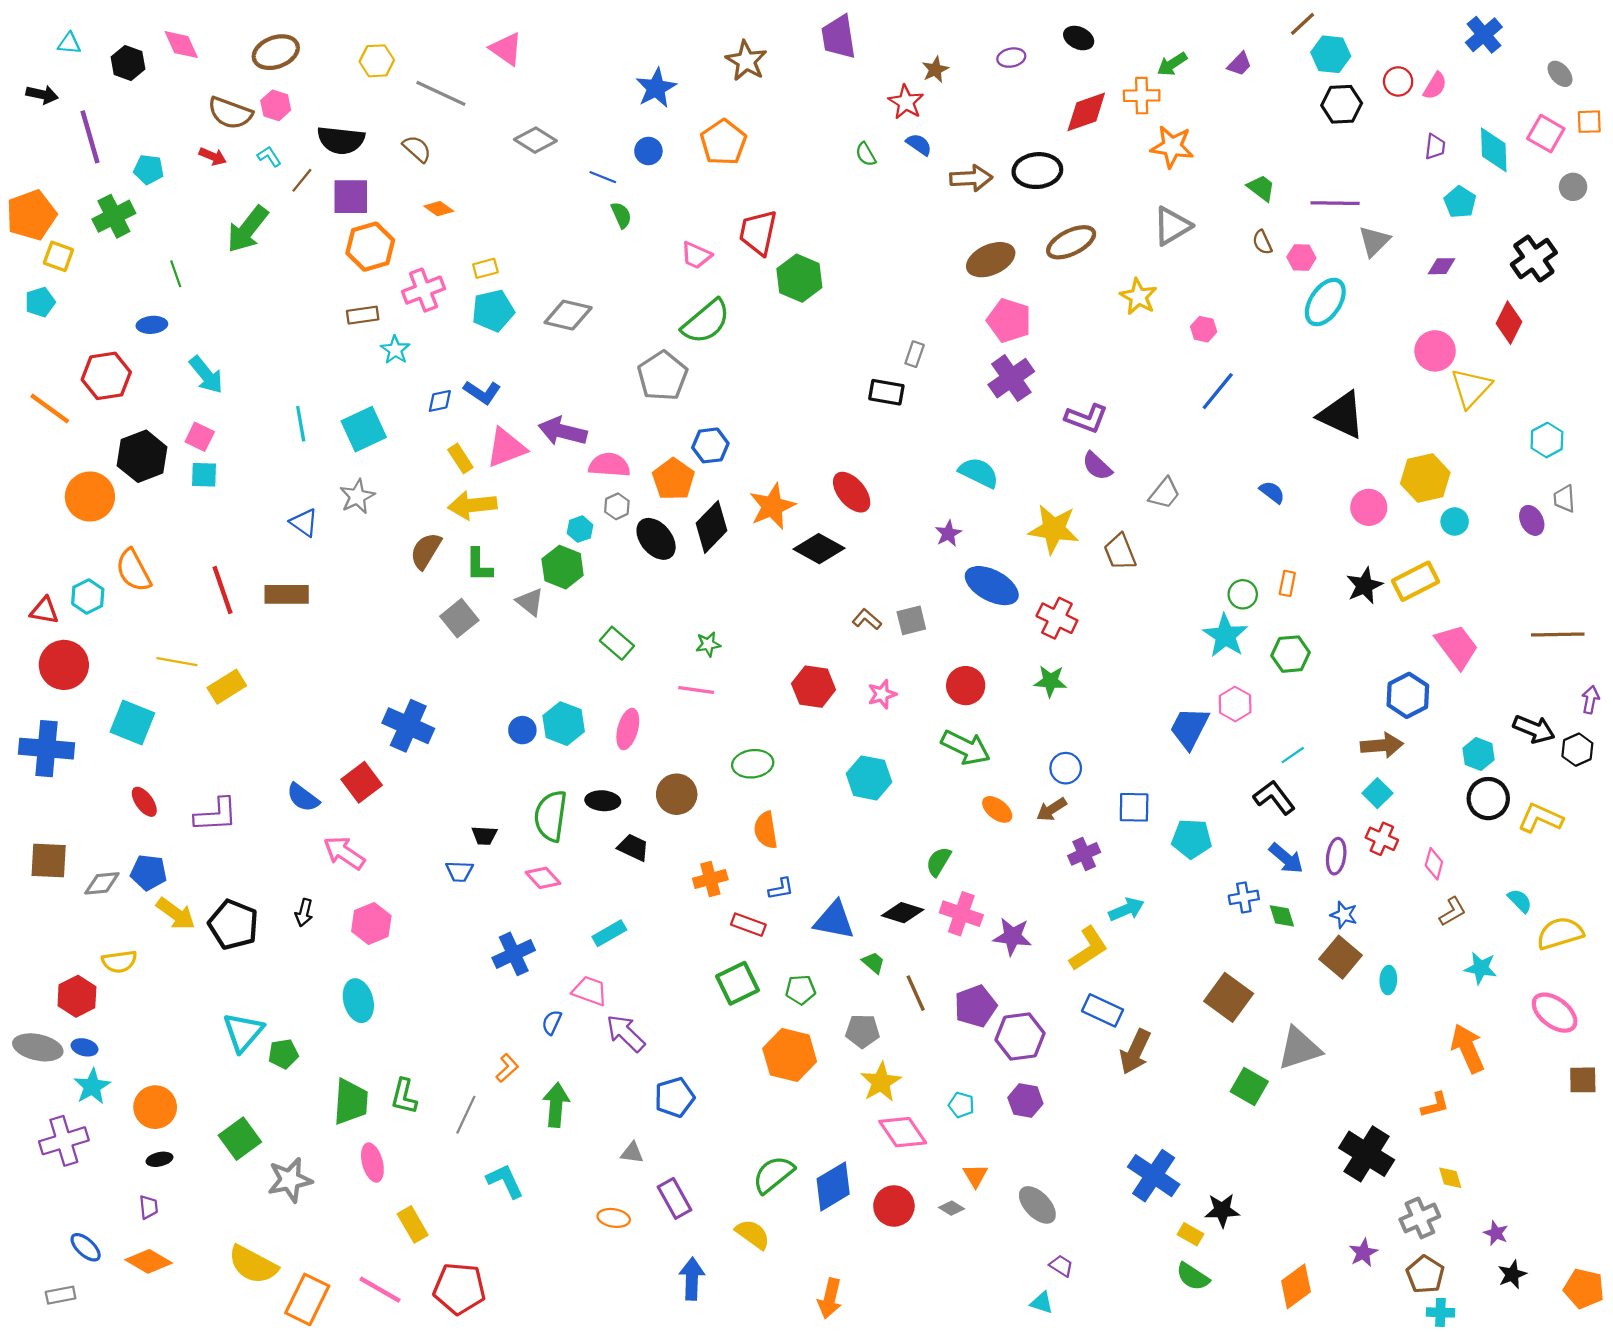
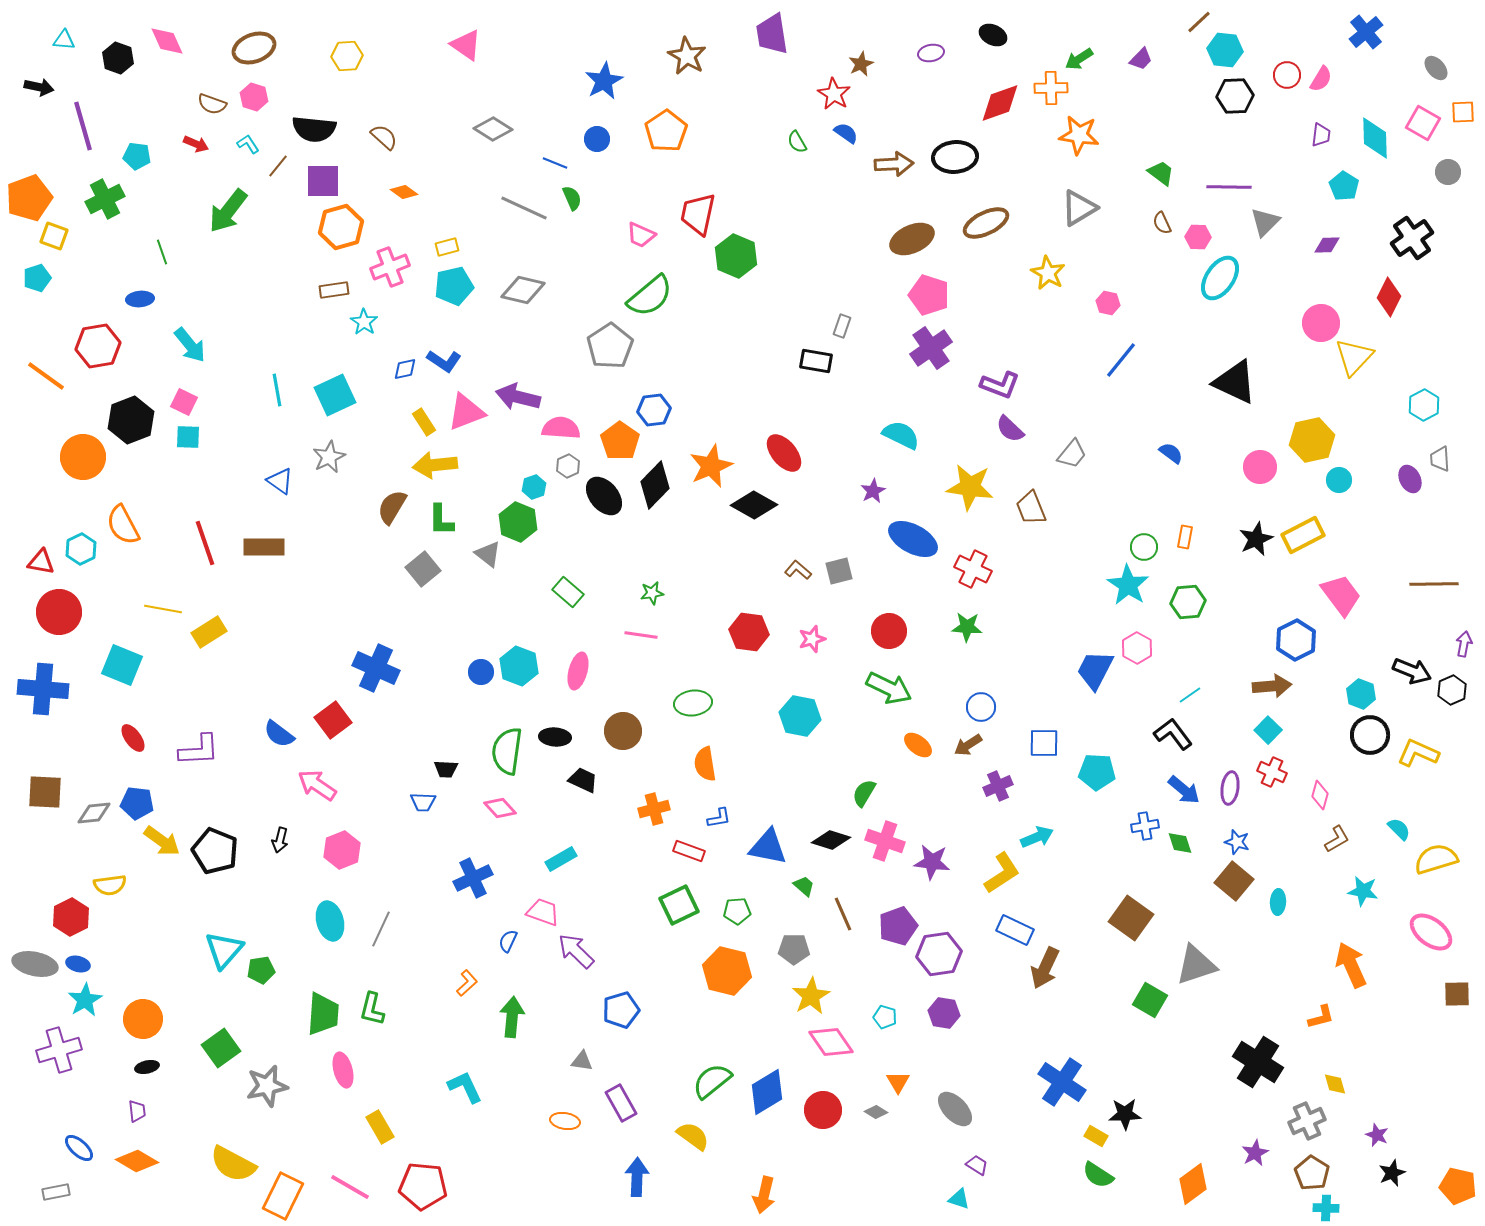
gray line: (441, 93) -> (524, 208), moved
brown semicircle: (230, 113) -> (212, 104), size x0.7
gray line: (466, 1115) -> (381, 929), moved

